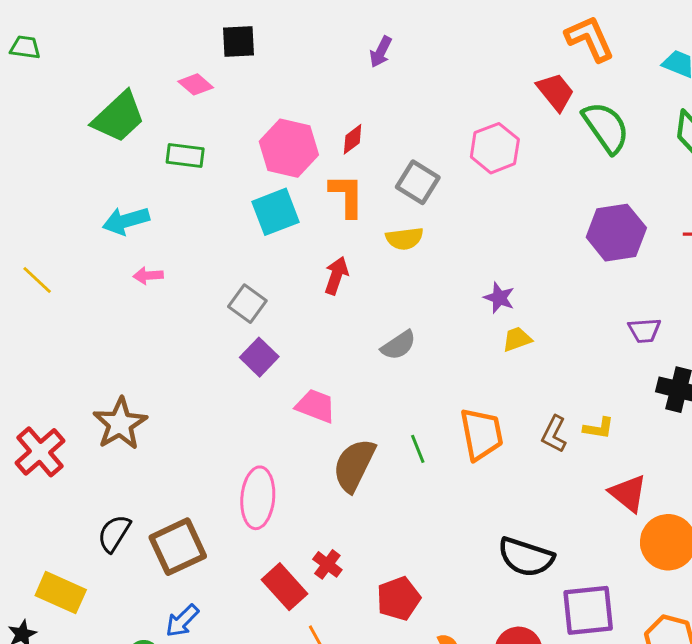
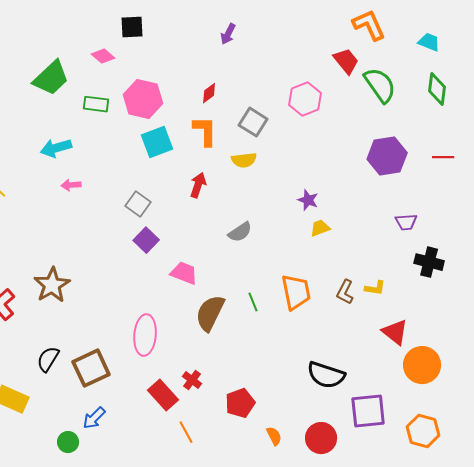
pink hexagon: (289, 148) -> (143, 99), moved

